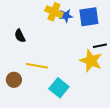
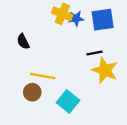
black line: (100, 46) -> (95, 53), moved
brown circle: (14, 80) -> (32, 92), moved

